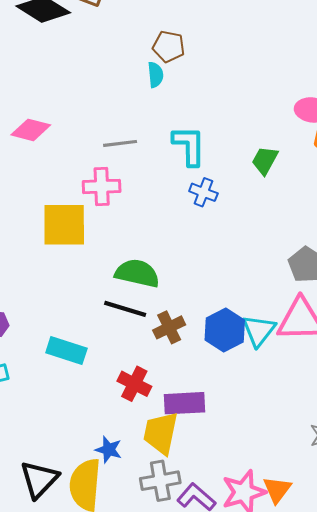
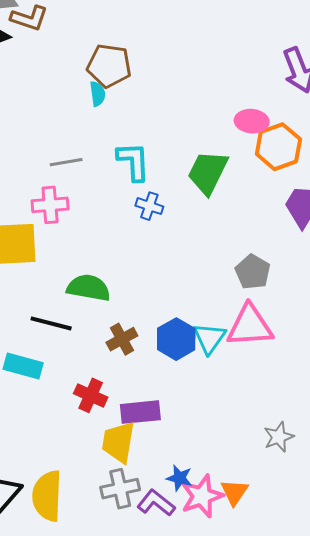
brown pentagon: (169, 47) -> (109, 66), size x1.4
green trapezoid: (265, 160) -> (208, 172), size x1.6
black line: (125, 309) -> (51, 323), moved
blue star: (109, 450) -> (179, 478), moved

